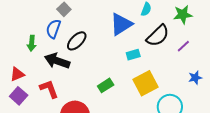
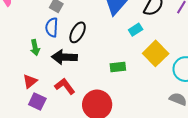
green rectangle: (106, 85) -> (118, 67), turned 42

